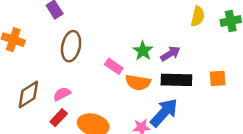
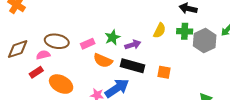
yellow semicircle: (198, 16) -> (160, 31), moved
brown ellipse: (71, 46) -> (57, 41), moved, turned 75
pink rectangle: (114, 66) -> (88, 44), turned -72

